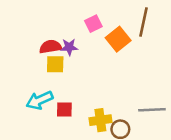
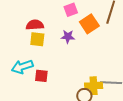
purple star: (69, 47) -> (68, 37), moved
yellow cross: (100, 120) -> (94, 86), moved

